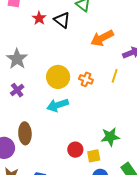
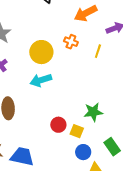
orange cross: (86, 79) -> (71, 42), moved
yellow square: (94, 156) -> (77, 131), turned 32

